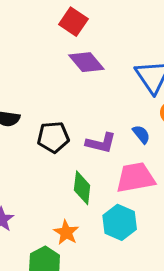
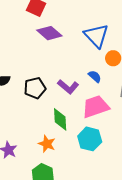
purple L-shape: (101, 143) -> (68, 87), turned 35
orange star: (66, 232) -> (47, 144), moved

